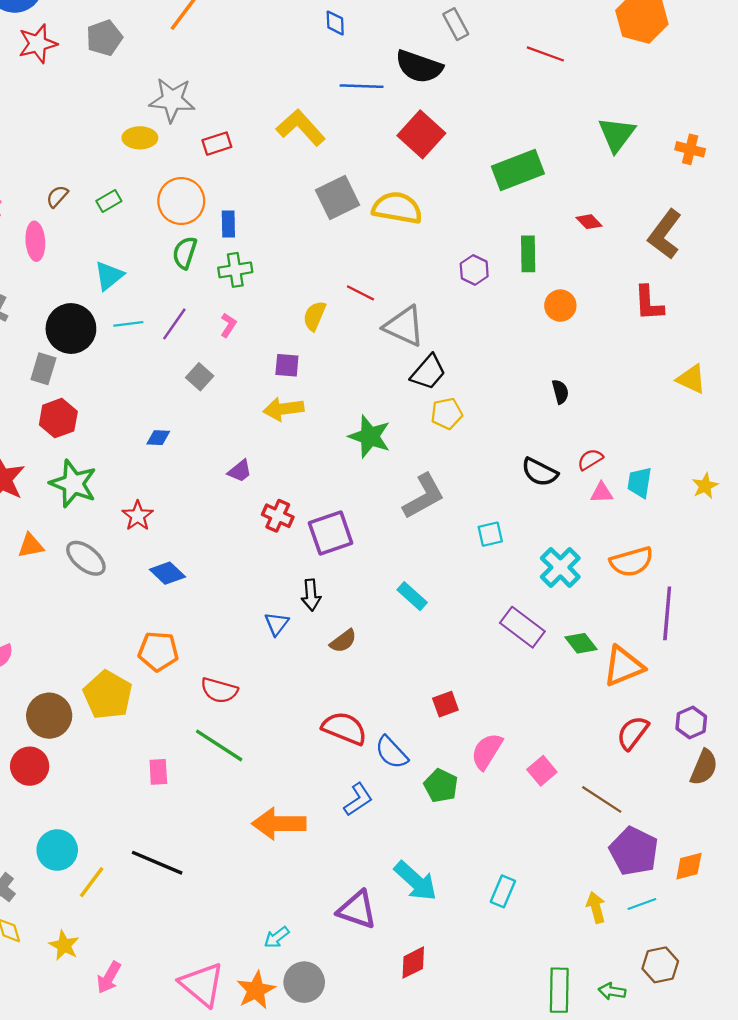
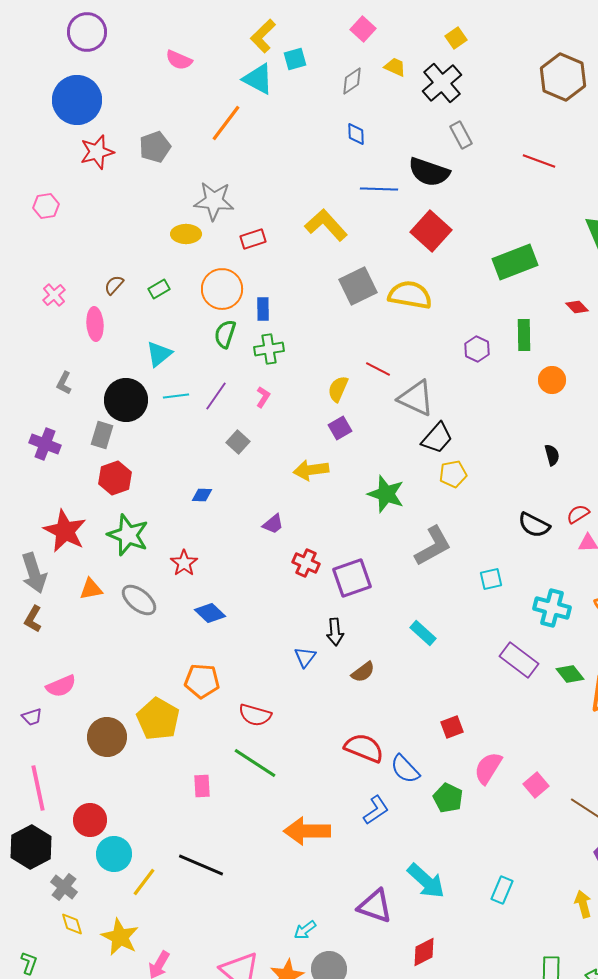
purple square: (287, 365) -> (340, 428), moved, turned -35
cyan cross: (560, 567) -> (552, 608), turned -30
red circle: (30, 766) -> (90, 820), moved
yellow star: (64, 945) -> (120, 937), size x1.4

